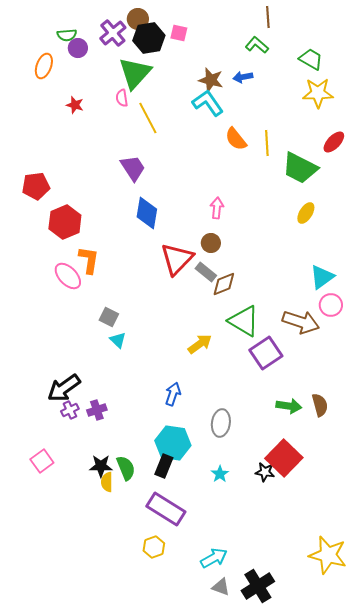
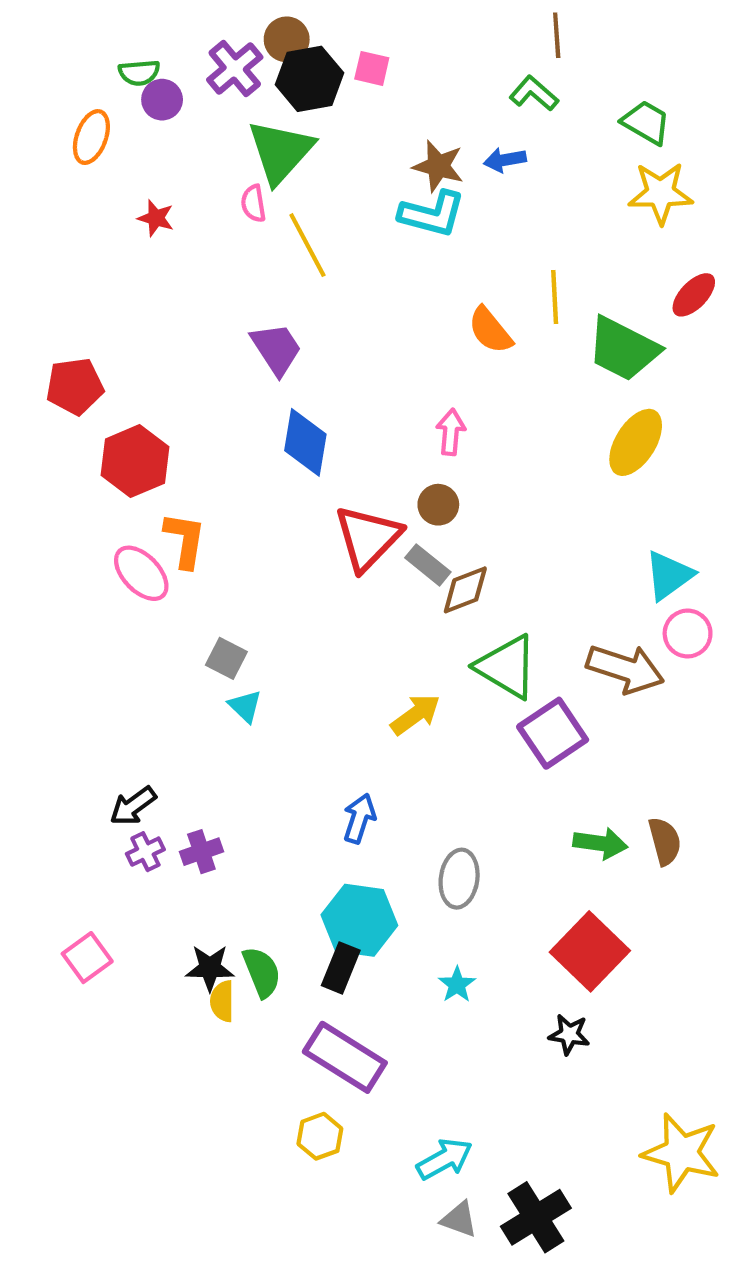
cyan L-shape: (208, 103) -> (432, 214), turned 140
orange semicircle: (236, 139) -> (490, 330), moved
yellow ellipse: (306, 213) -> (636, 442), size x1.5
black arrow: (64, 388) -> (133, 806), size x0.7
black star: (265, 472) -> (569, 1034), moved

